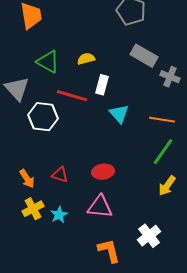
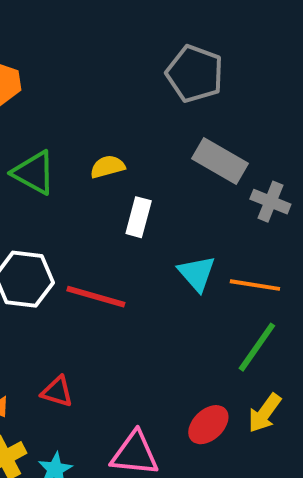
red line: (72, 96) -> (96, 297), moved
cyan triangle: (119, 114) -> (197, 273), moved
red ellipse: (103, 172) -> (208, 425), moved, turned -35

